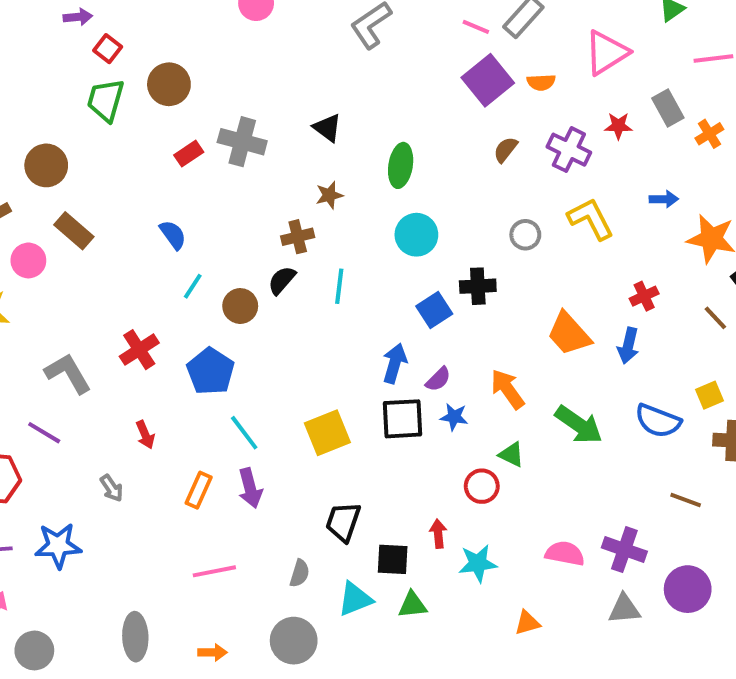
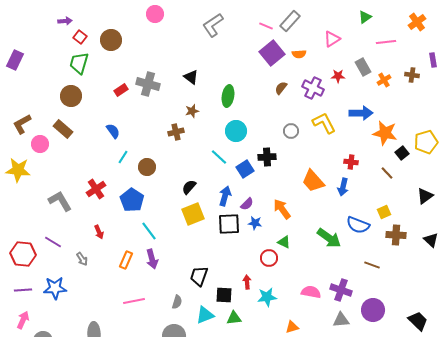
pink triangle: (606, 53) -> (332, 39), size x0.7
brown circle: (169, 84) -> (111, 40), moved
brown circle: (46, 165) -> (71, 96), moved
blue arrow: (664, 199) -> (361, 113), size x1.6
black semicircle: (282, 280) -> (189, 187), moved
cyan line: (339, 286) -> (219, 157), moved, turned -54
red cross: (644, 296) -> (351, 162), turned 32
green arrow: (579, 425) -> (329, 238), moved
purple line: (44, 433) -> (53, 242), moved
yellow square: (327, 433) -> (193, 214), moved

